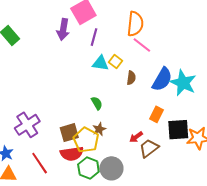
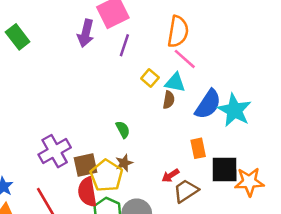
cyan triangle: (100, 63) -> (175, 83), moved
orange rectangle: (157, 114) -> (198, 148), turned -42
purple cross: (27, 125) -> (55, 151), moved
red semicircle: (72, 154) -> (87, 192), turned 85

